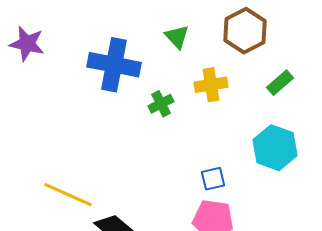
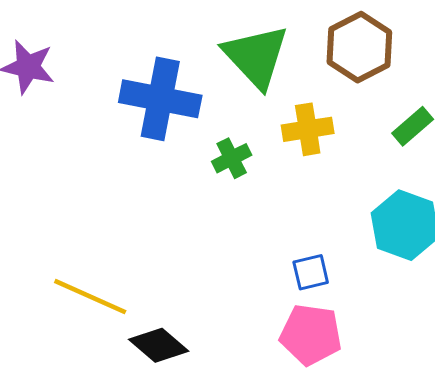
green triangle: (177, 37) -> (256, 56), size x1.8

